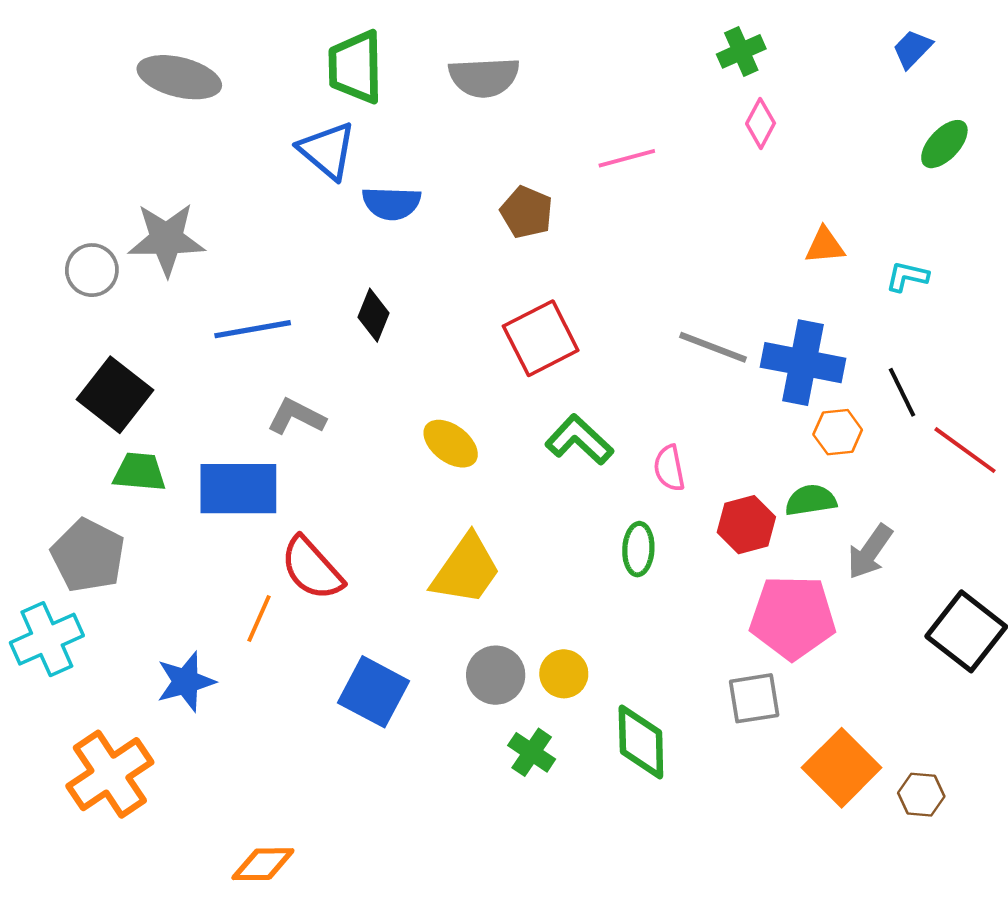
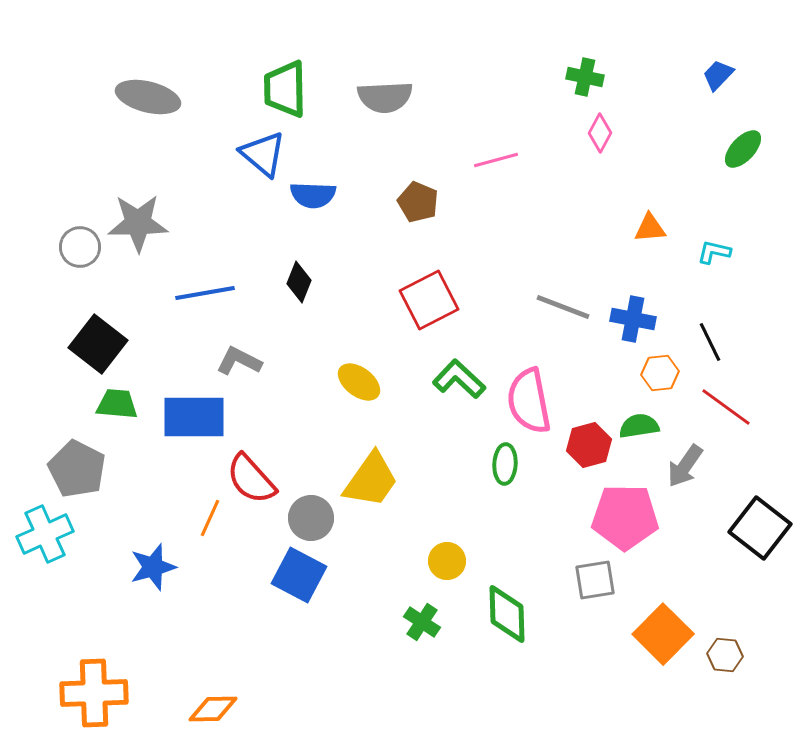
green cross: (741, 51) -> (585, 77), turned 36
blue cross: (803, 363) -> (633, 319), size x0.7
red line: (965, 450) -> (726, 407), moved
pink semicircle: (669, 468) -> (529, 401), size x1.8
gray circle: (496, 675) -> (311, 518), moved
orange cross: (110, 774) -> (94, 693), moved, turned 32

